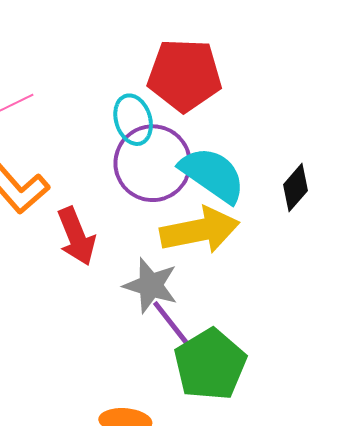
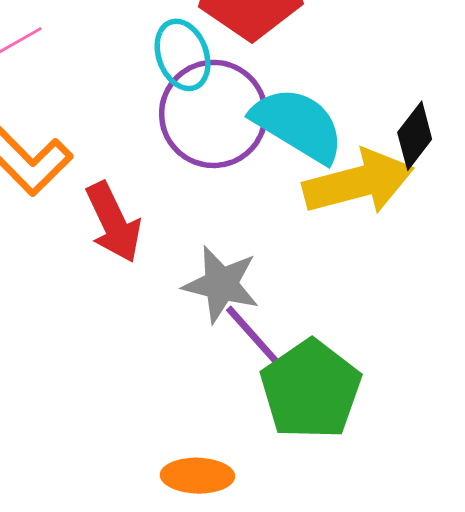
yellow arrow: (200, 230) -> (358, 182), moved

